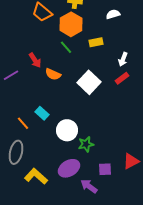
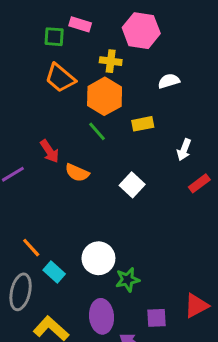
red rectangle: (122, 78) -> (199, 183), moved
white square: (89, 82) -> (132, 185), size x0.7
cyan rectangle: (42, 113) -> (54, 272), moved
purple ellipse: (69, 168) -> (102, 316), turned -65

